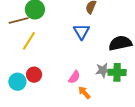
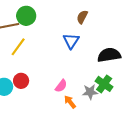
gray star: (103, 70) -> (90, 92), moved
green cross: (117, 72) -> (104, 84), turned 30

